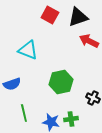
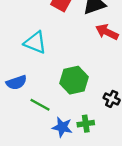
green line: (24, 113) -> (40, 105), moved, turned -48

